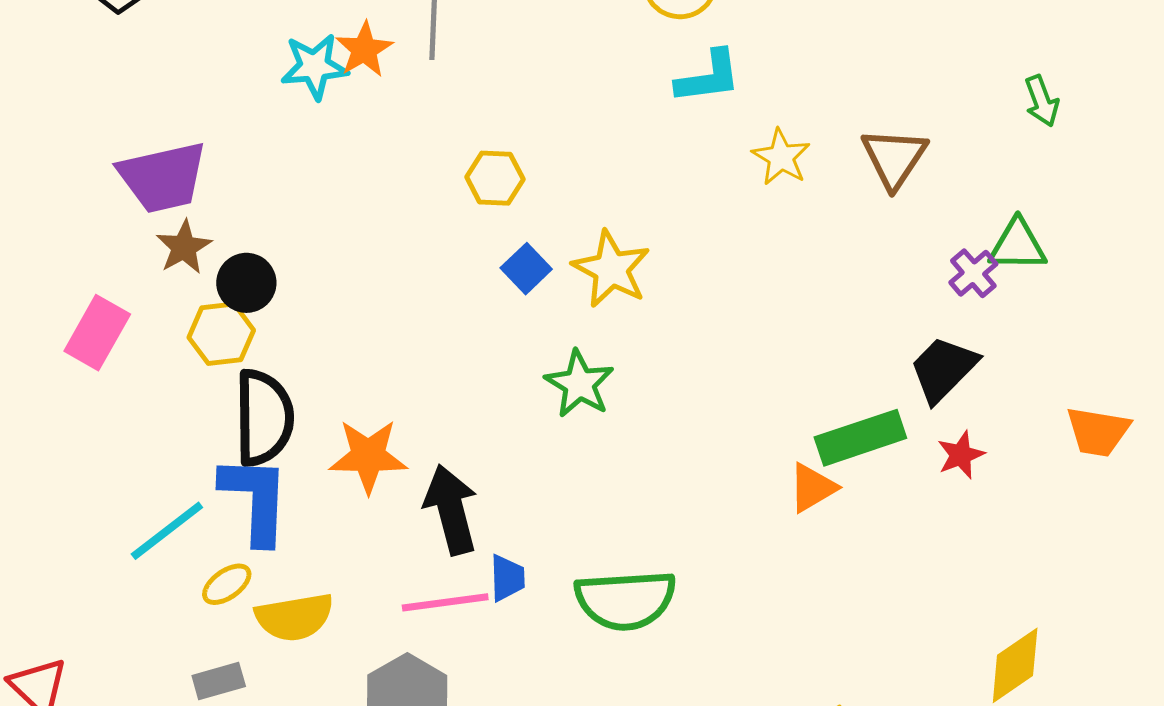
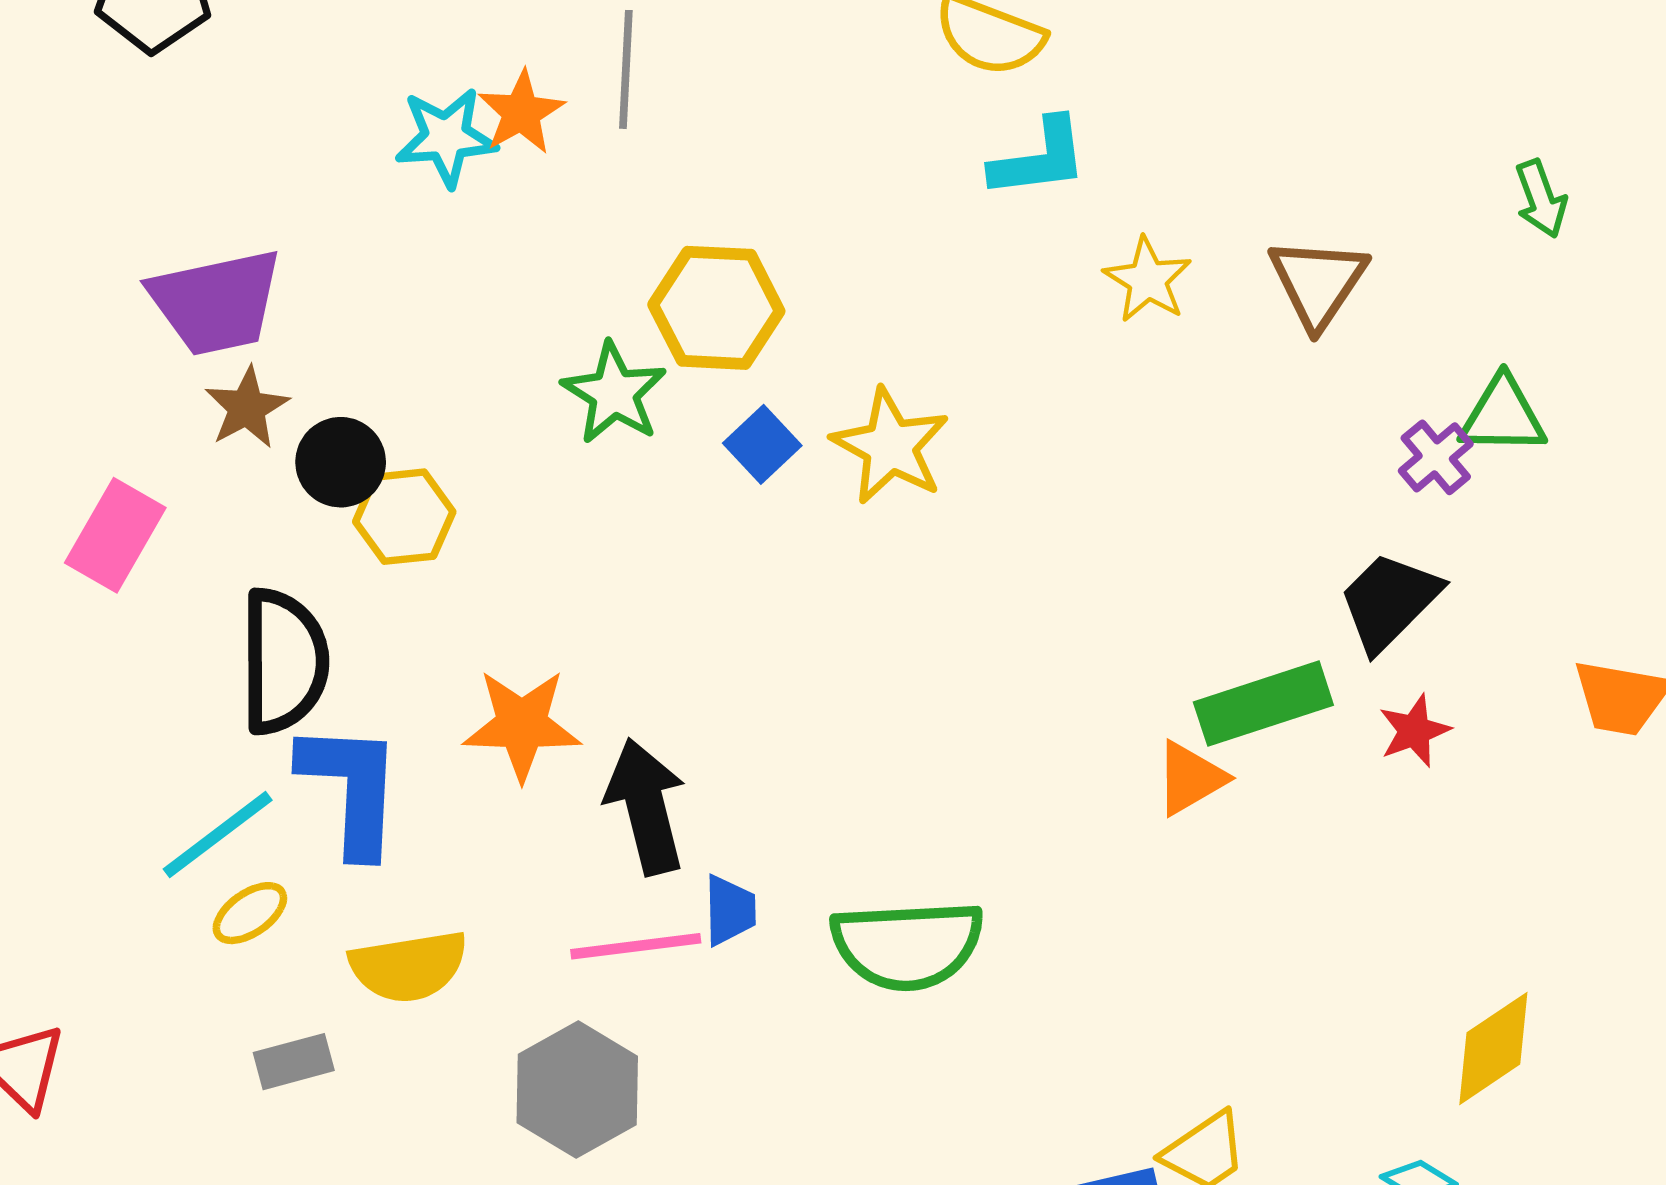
yellow hexagon: (495, 178) -> (716, 308), size x1.5
yellow hexagon: (221, 334) -> (404, 517), moved
green star: (579, 384) -> (614, 393), moved
black semicircle: (264, 418) -> (284, 661), moved
yellow ellipse: (227, 584) -> (250, 913), moved

